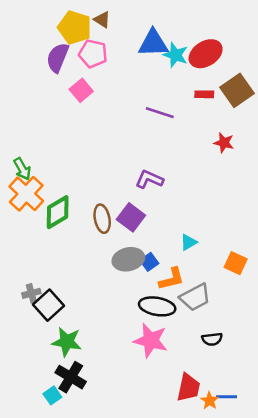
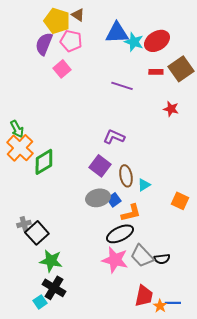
brown ellipse: (102, 219) -> (126, 176), moved
gray trapezoid: (195, 297) -> (142, 256), moved, turned 75
black ellipse: (157, 306) -> (120, 234), turned -36

